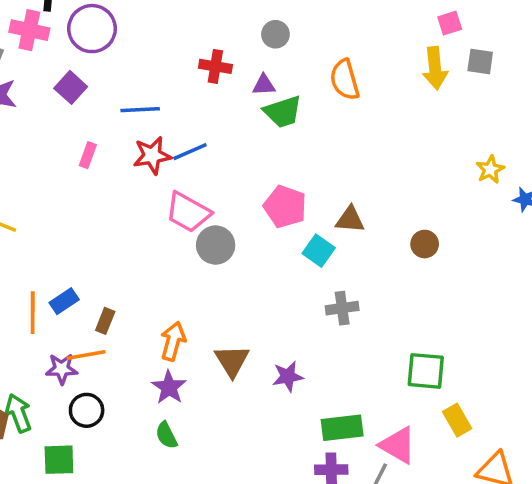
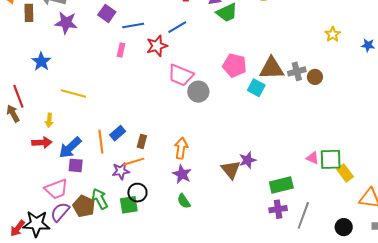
blue line: (140, 110) -> (133, 26), moved
blue line: (190, 152) -> (177, 27), moved
yellow star: (490, 170) -> (333, 34), moved
brown triangle: (350, 220) -> (272, 68), size x1.5
gray cross: (342, 308) -> (297, 71), moved
brown triangle: (232, 361) -> (231, 170), moved
green square: (426, 371) -> (331, 159), moved
pink triangle: (398, 445) -> (312, 158), moved, size x0.6
green square: (59, 460) -> (129, 205), moved

